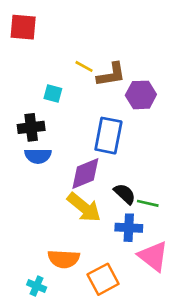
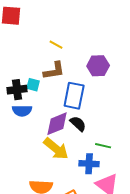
brown L-shape: (111, 75) -> (54, 71), moved
cyan square: (53, 94) -> (33, 85), moved
black semicircle: (125, 194) -> (78, 124), moved

